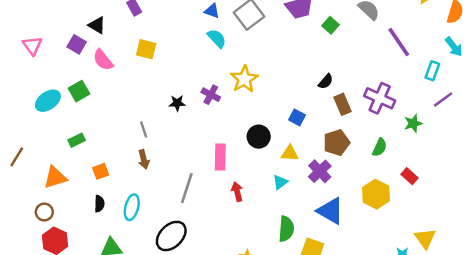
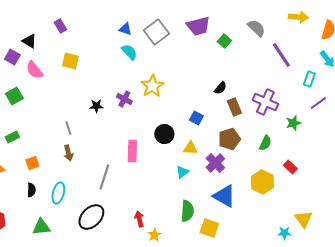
red arrow: (237, 192) -> (139, 219), moved

